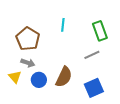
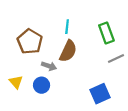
gray line: (92, 55) -> (116, 59), moved
gray arrow: (28, 63) -> (49, 66), moved
brown semicircle: (64, 77) -> (68, 51), moved

